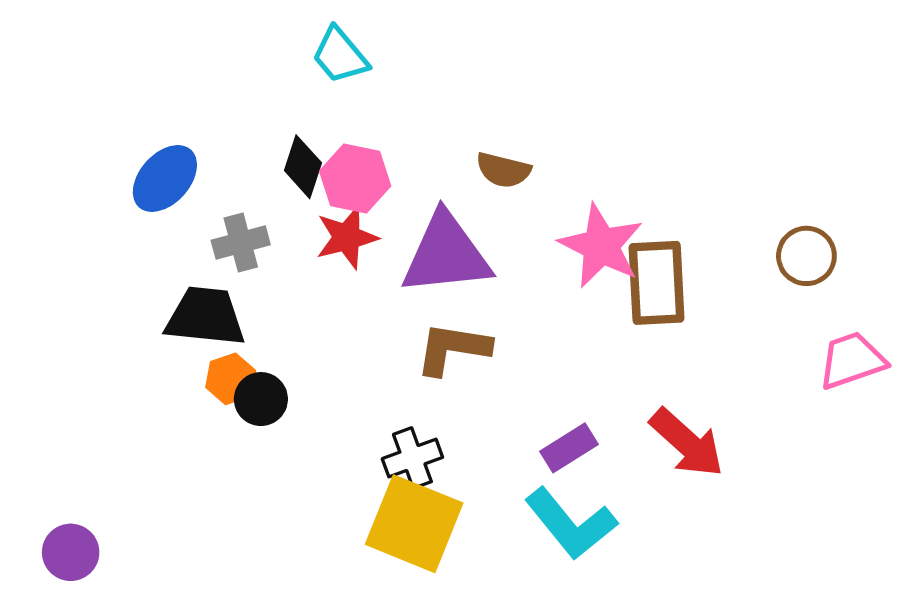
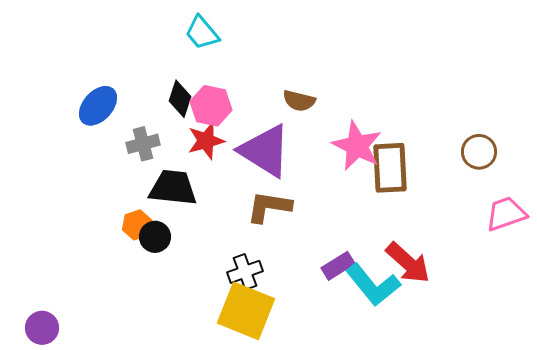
purple triangle: (446, 254) -> (265, 151), turned 38
black trapezoid: (205, 317) -> (173, 188), moved
cyan L-shape: (571, 524) -> (373, 285), moved

